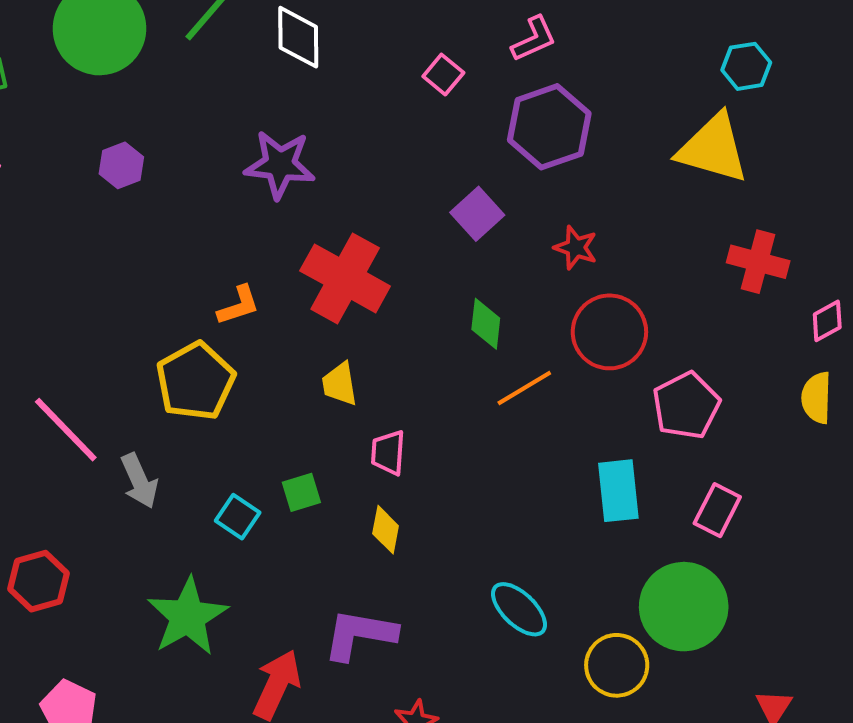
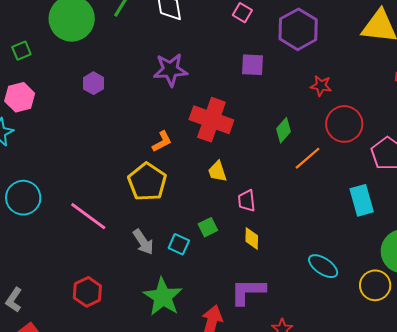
purple square: (477, 214) -> (252, 65), moved, turned -35
green diamond: (486, 324) -> (284, 130), turned 45
gray arrow: (139, 481) -> (143, 242), moved

